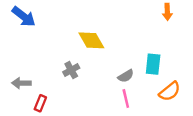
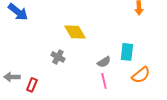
gray cross: (71, 70) -> (58, 57), turned -32
gray arrow: (21, 83) -> (12, 77), moved

